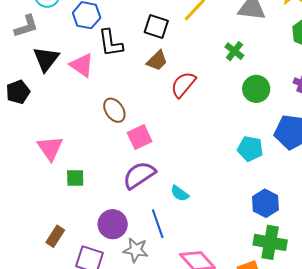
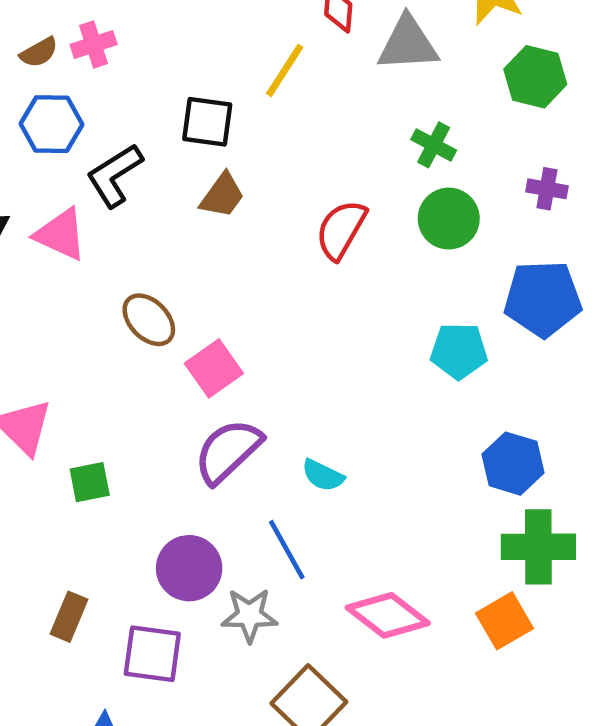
black L-shape: (111, 43) -> (115, 175), turned 76
green cross: (234, 51) -> (434, 145), moved
red semicircle: (183, 84) -> (341, 230), moved

